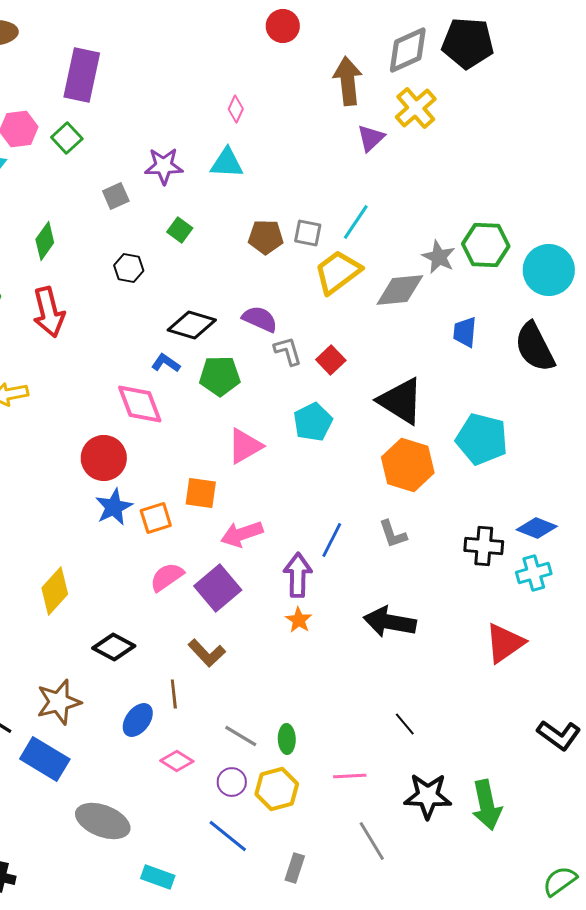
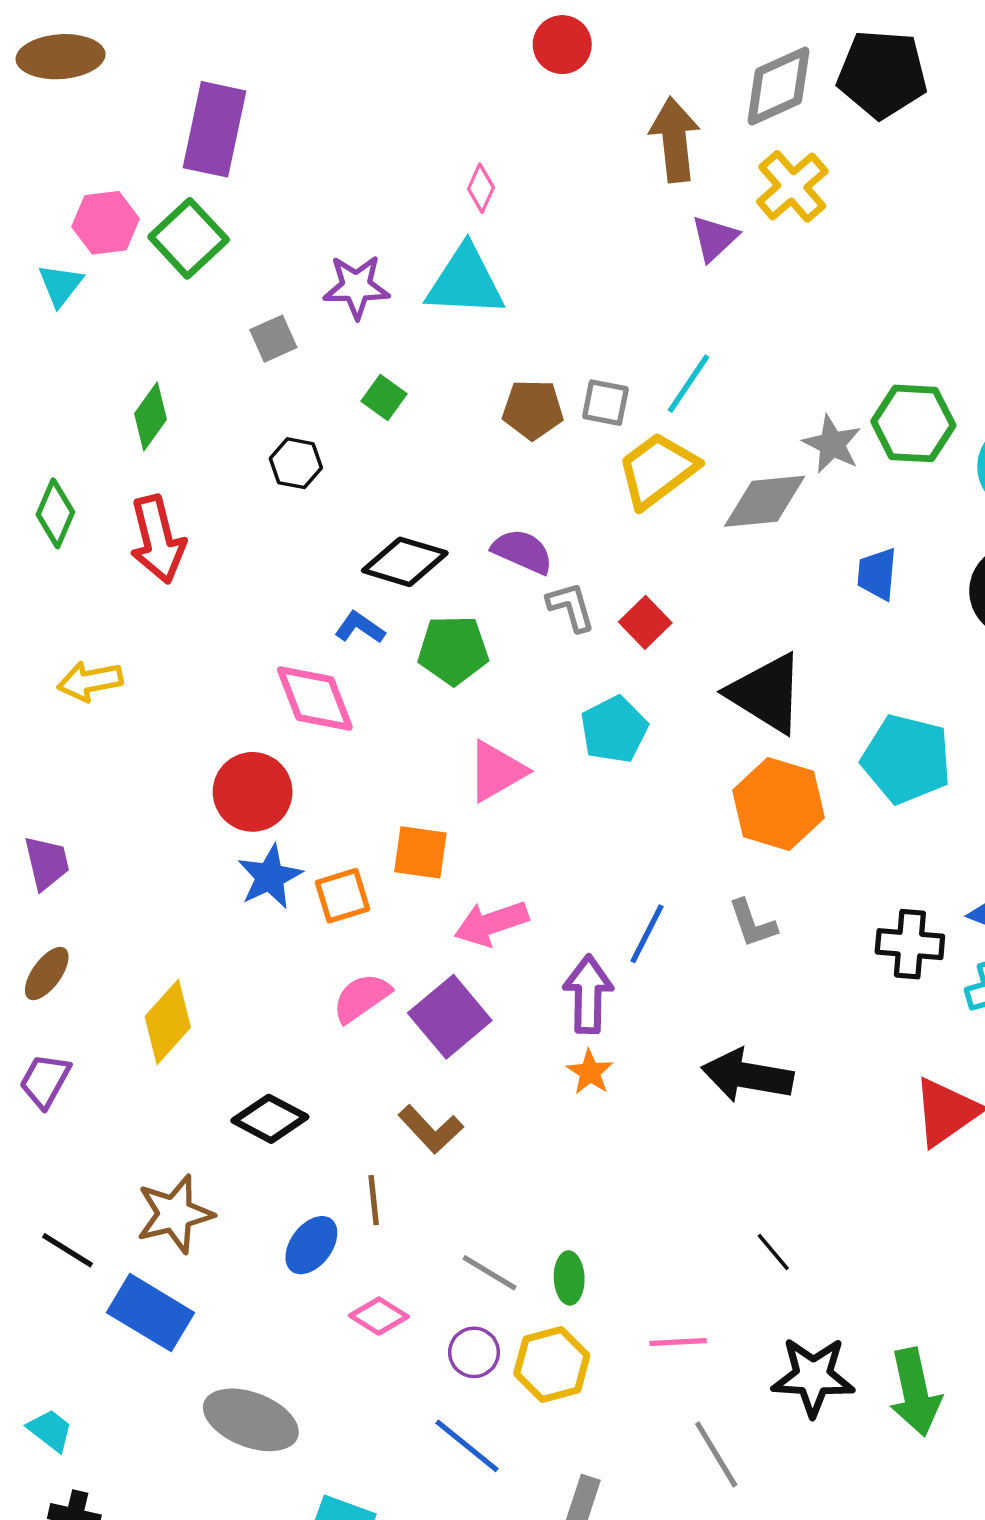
green square: (67, 138) -> (189, 238), size x1.4
cyan triangle: (227, 163) -> (465, 282), size x1.4

